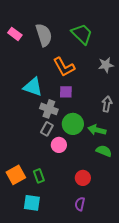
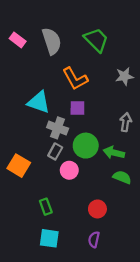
orange square: (16, 175) -> (19, 166), moved, turned -30
cyan square: (32, 203) -> (49, 238), moved

